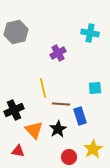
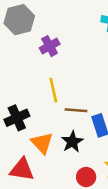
purple cross: (58, 53) -> (50, 46), moved
red triangle: (18, 151) -> (22, 169), size x1.5

